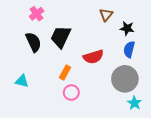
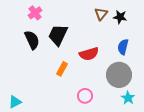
black star: (127, 28) -> (120, 17), moved
cyan triangle: (22, 81) -> (15, 102), moved, turned -40
pink circle: (71, 93) -> (85, 96), moved

